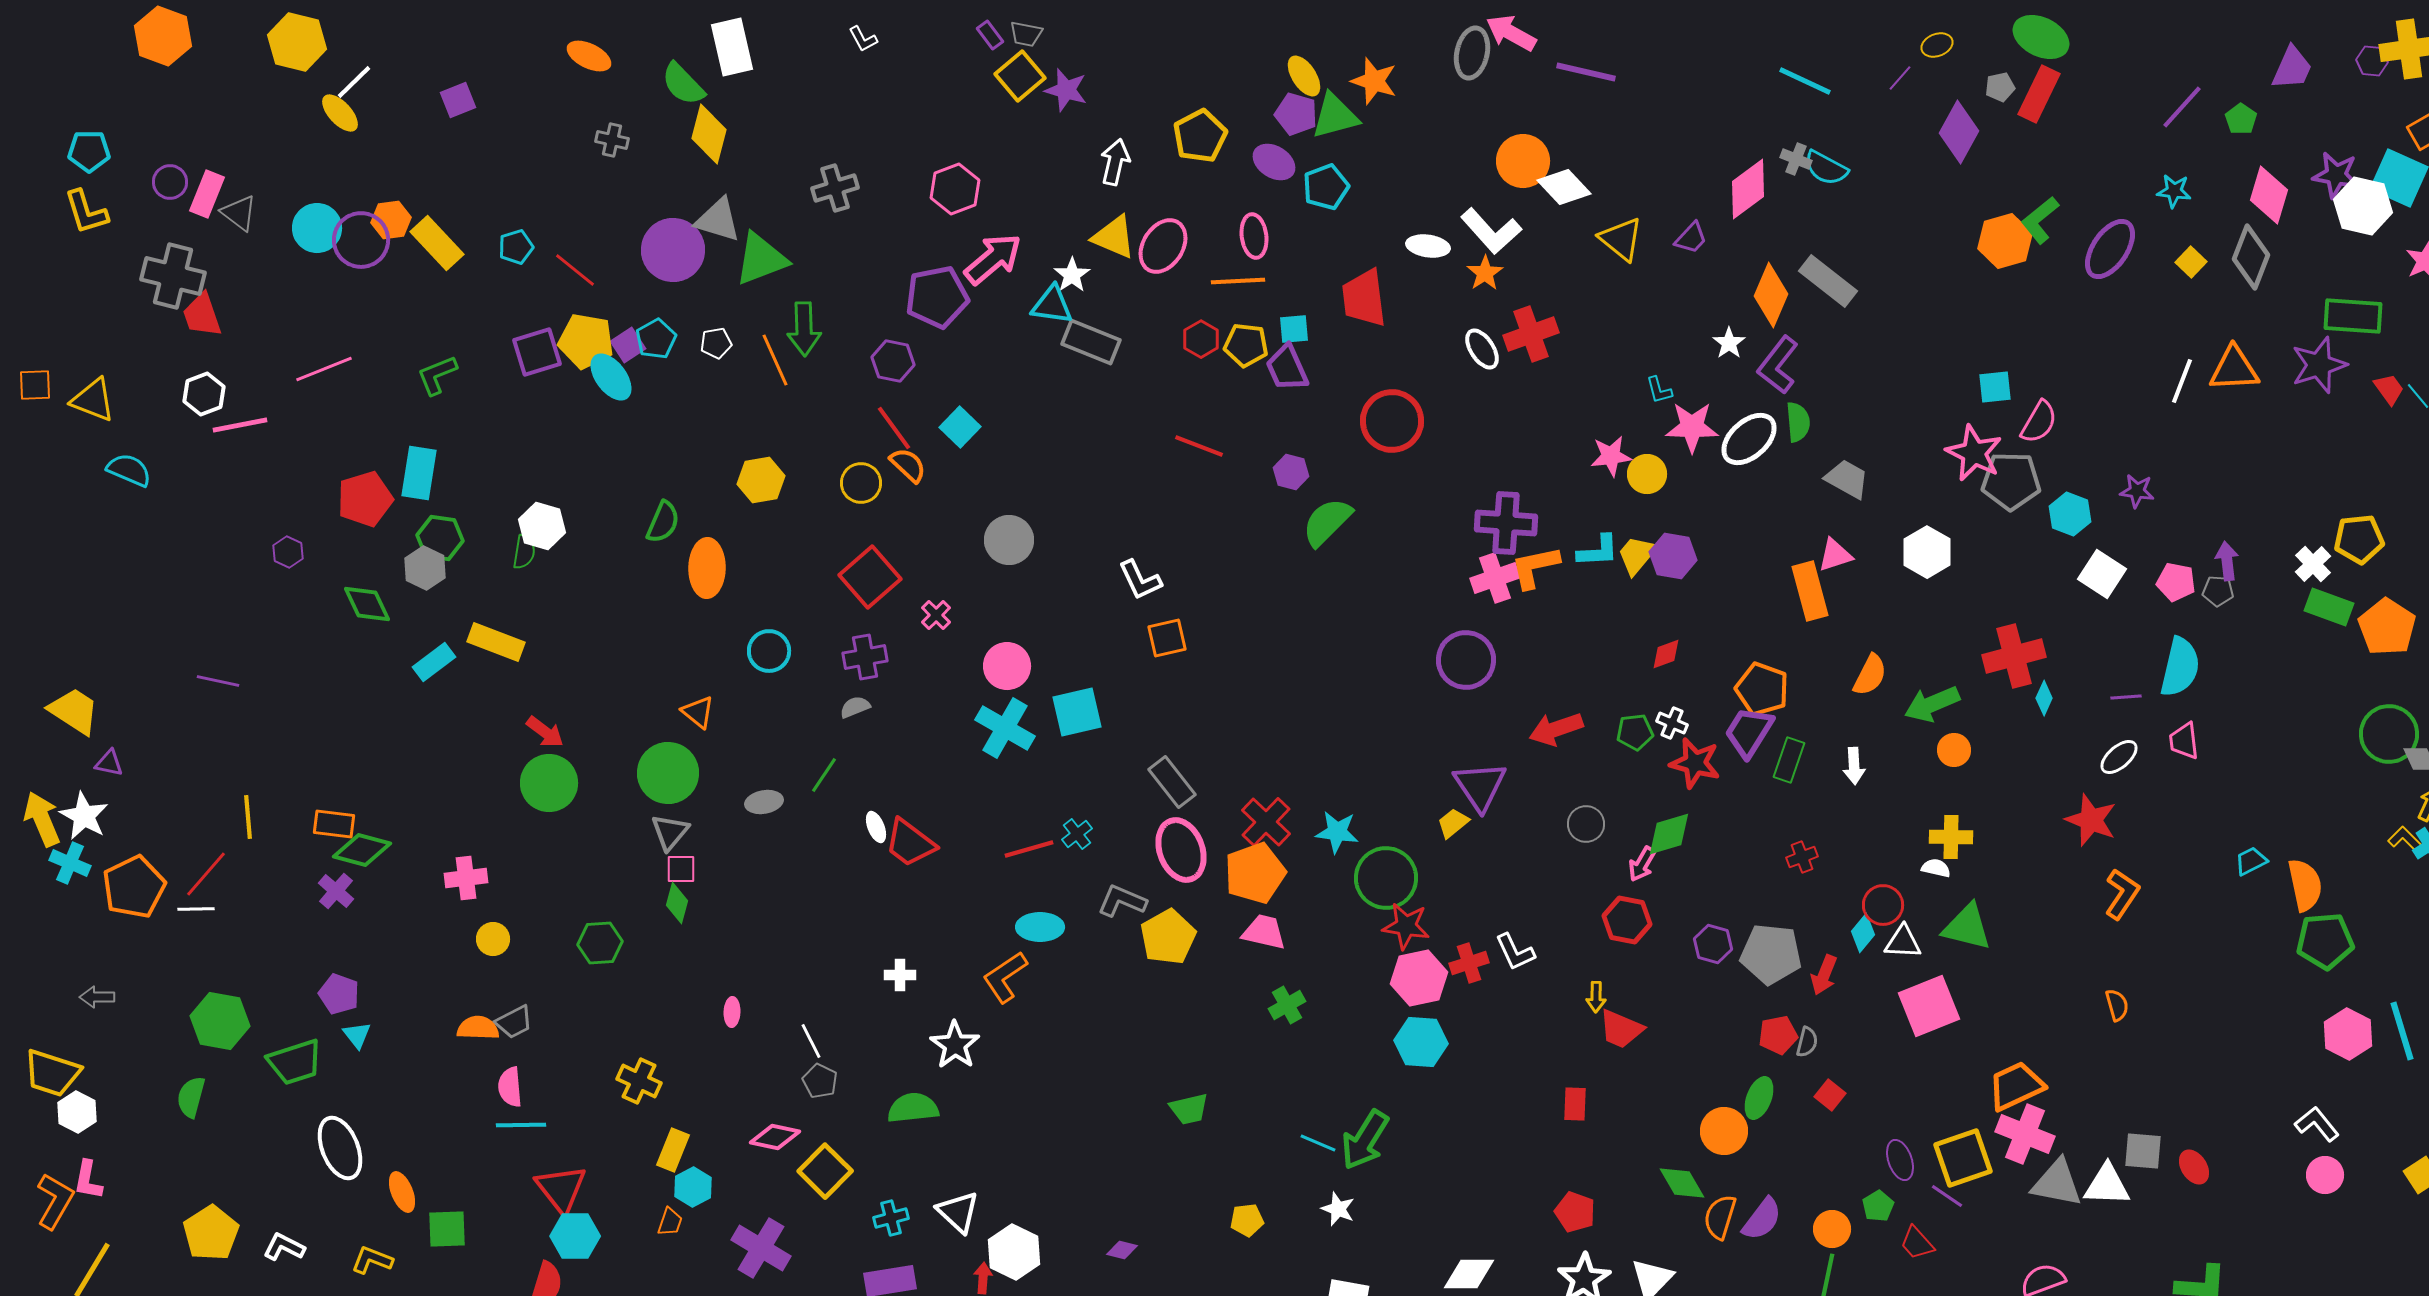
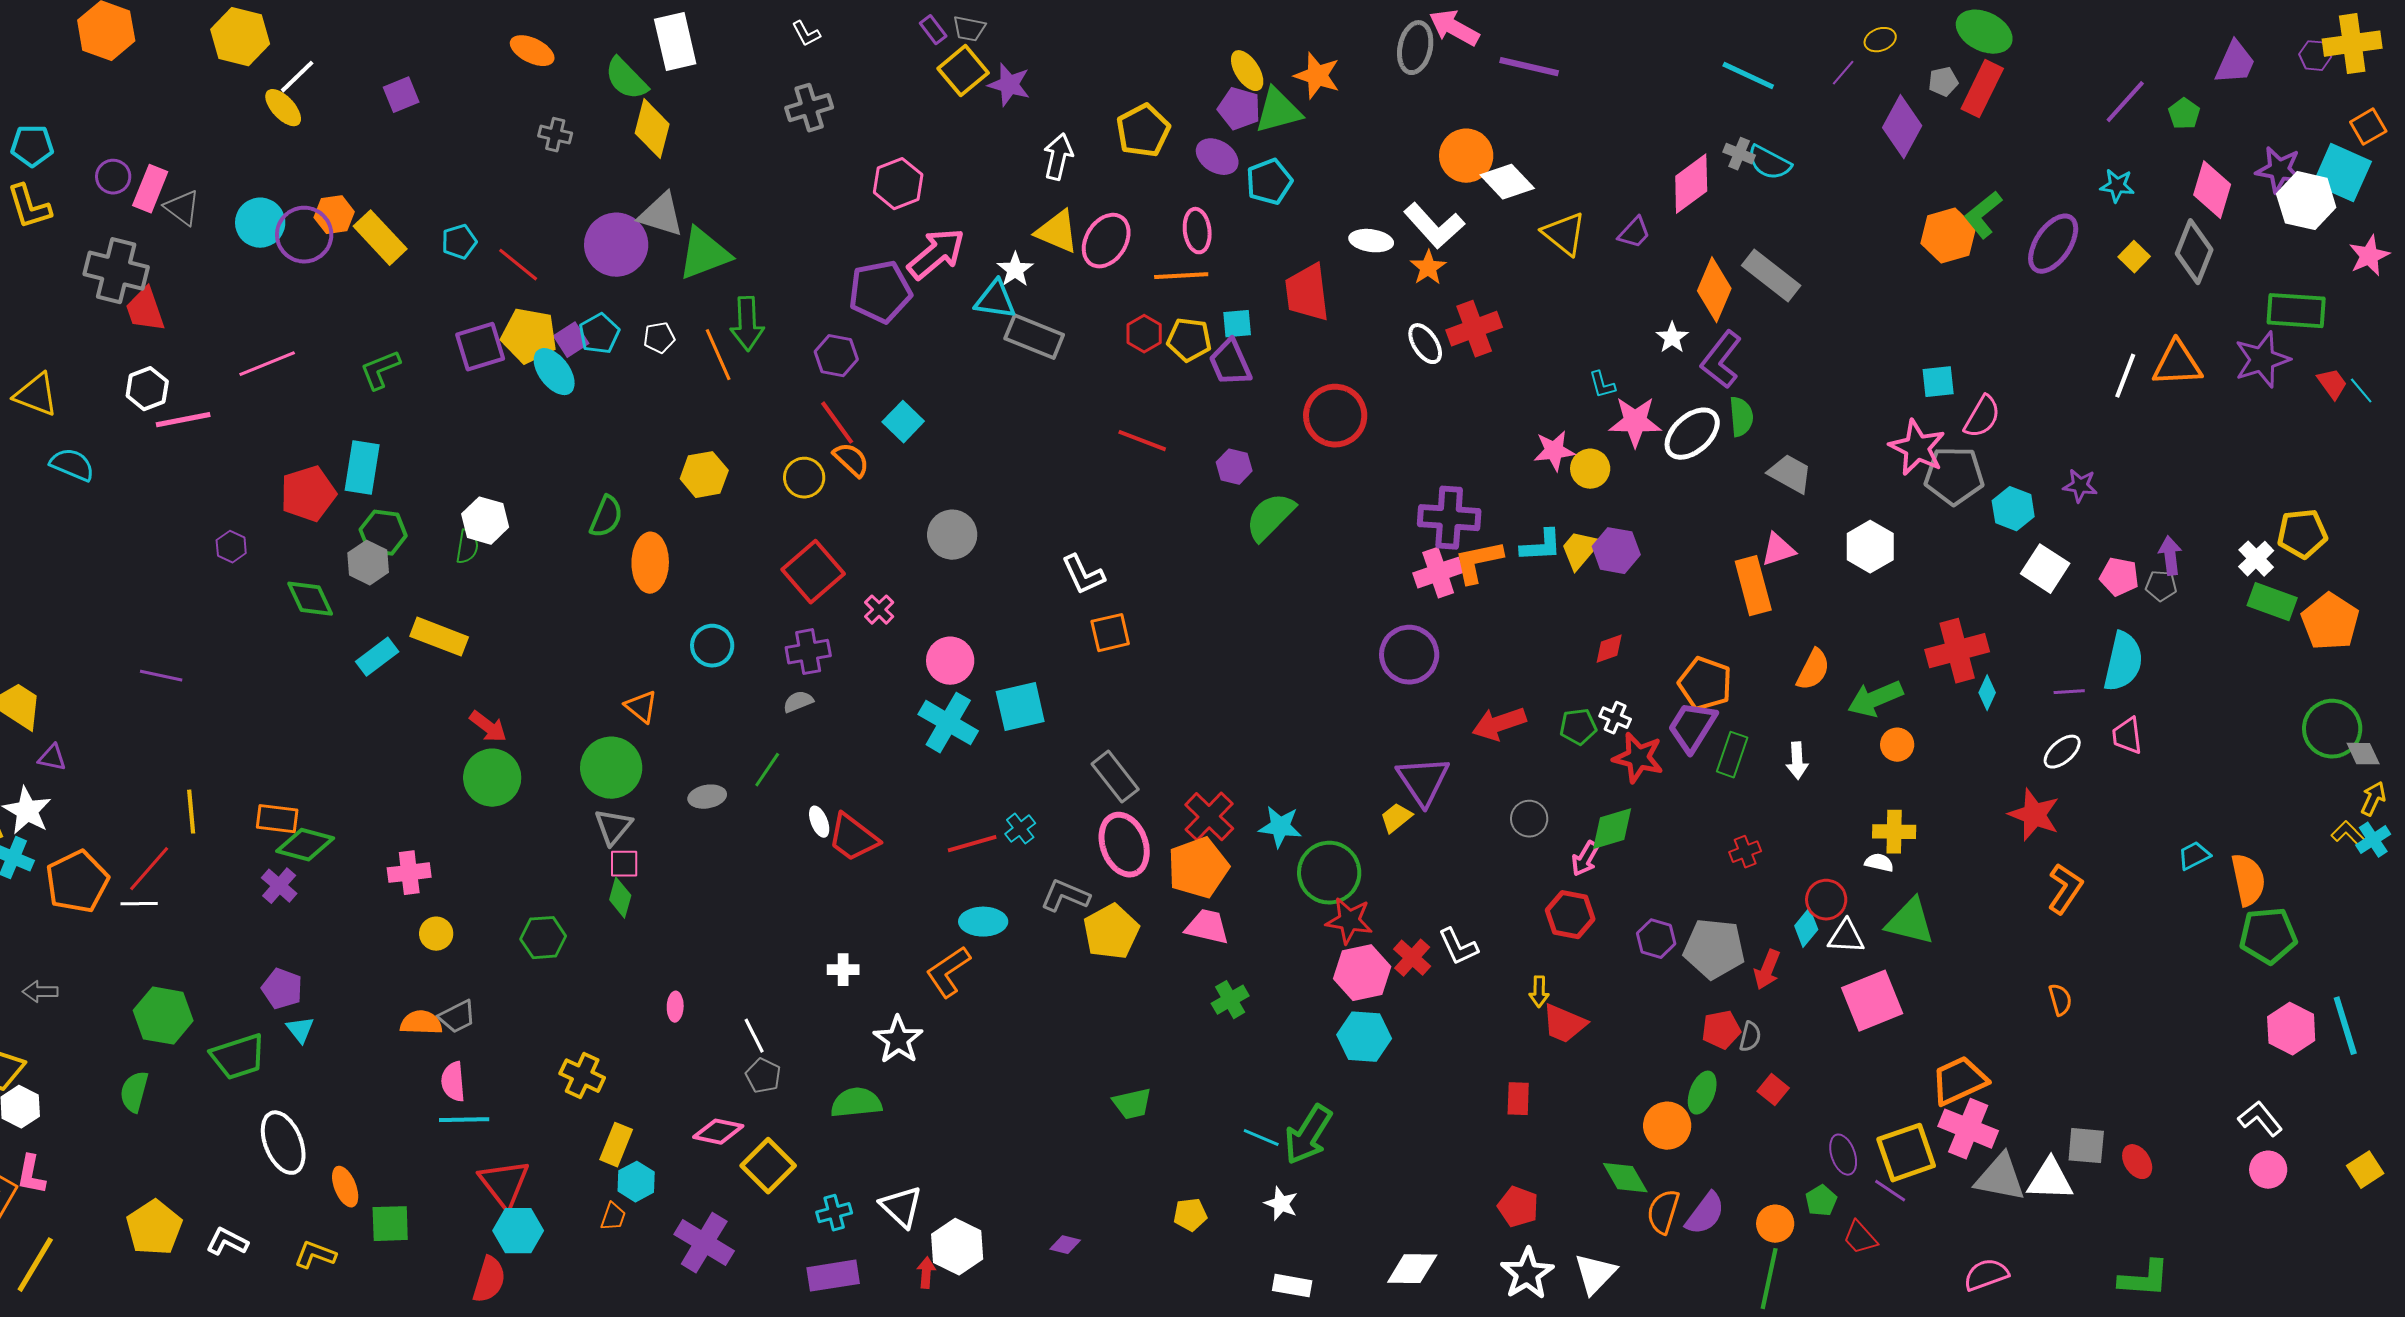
gray cross: (835, 188) -> (809, 108), moved
red cross: (1469, 963) -> (1412, 958), turned -30

